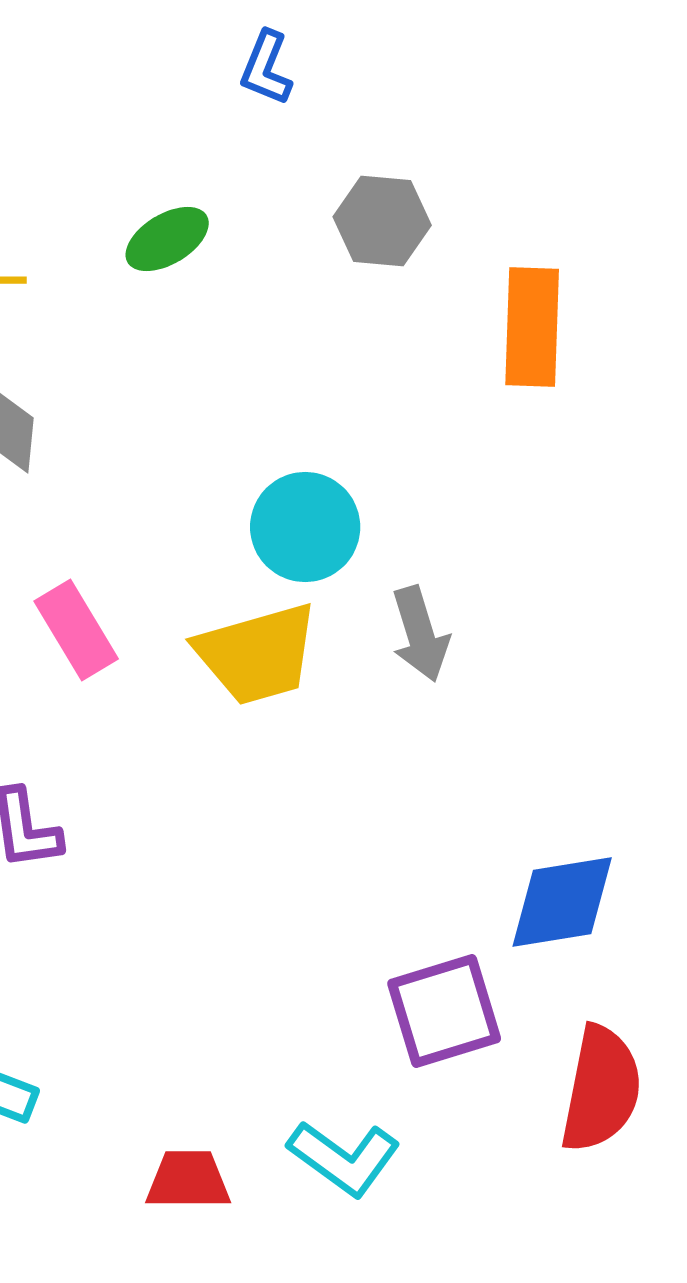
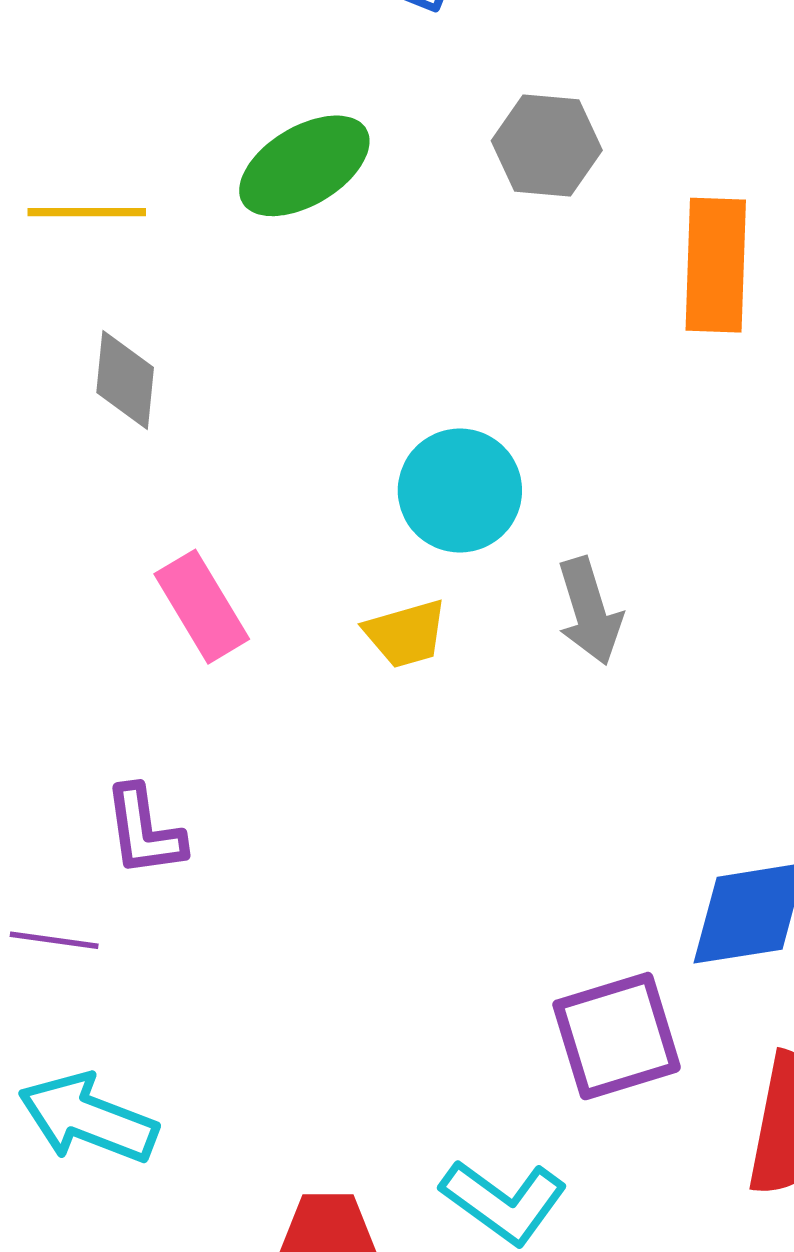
green ellipse: (167, 239) -> (304, 166), size x1.4
yellow trapezoid: (257, 654) -> (406, 634), size x0.6

